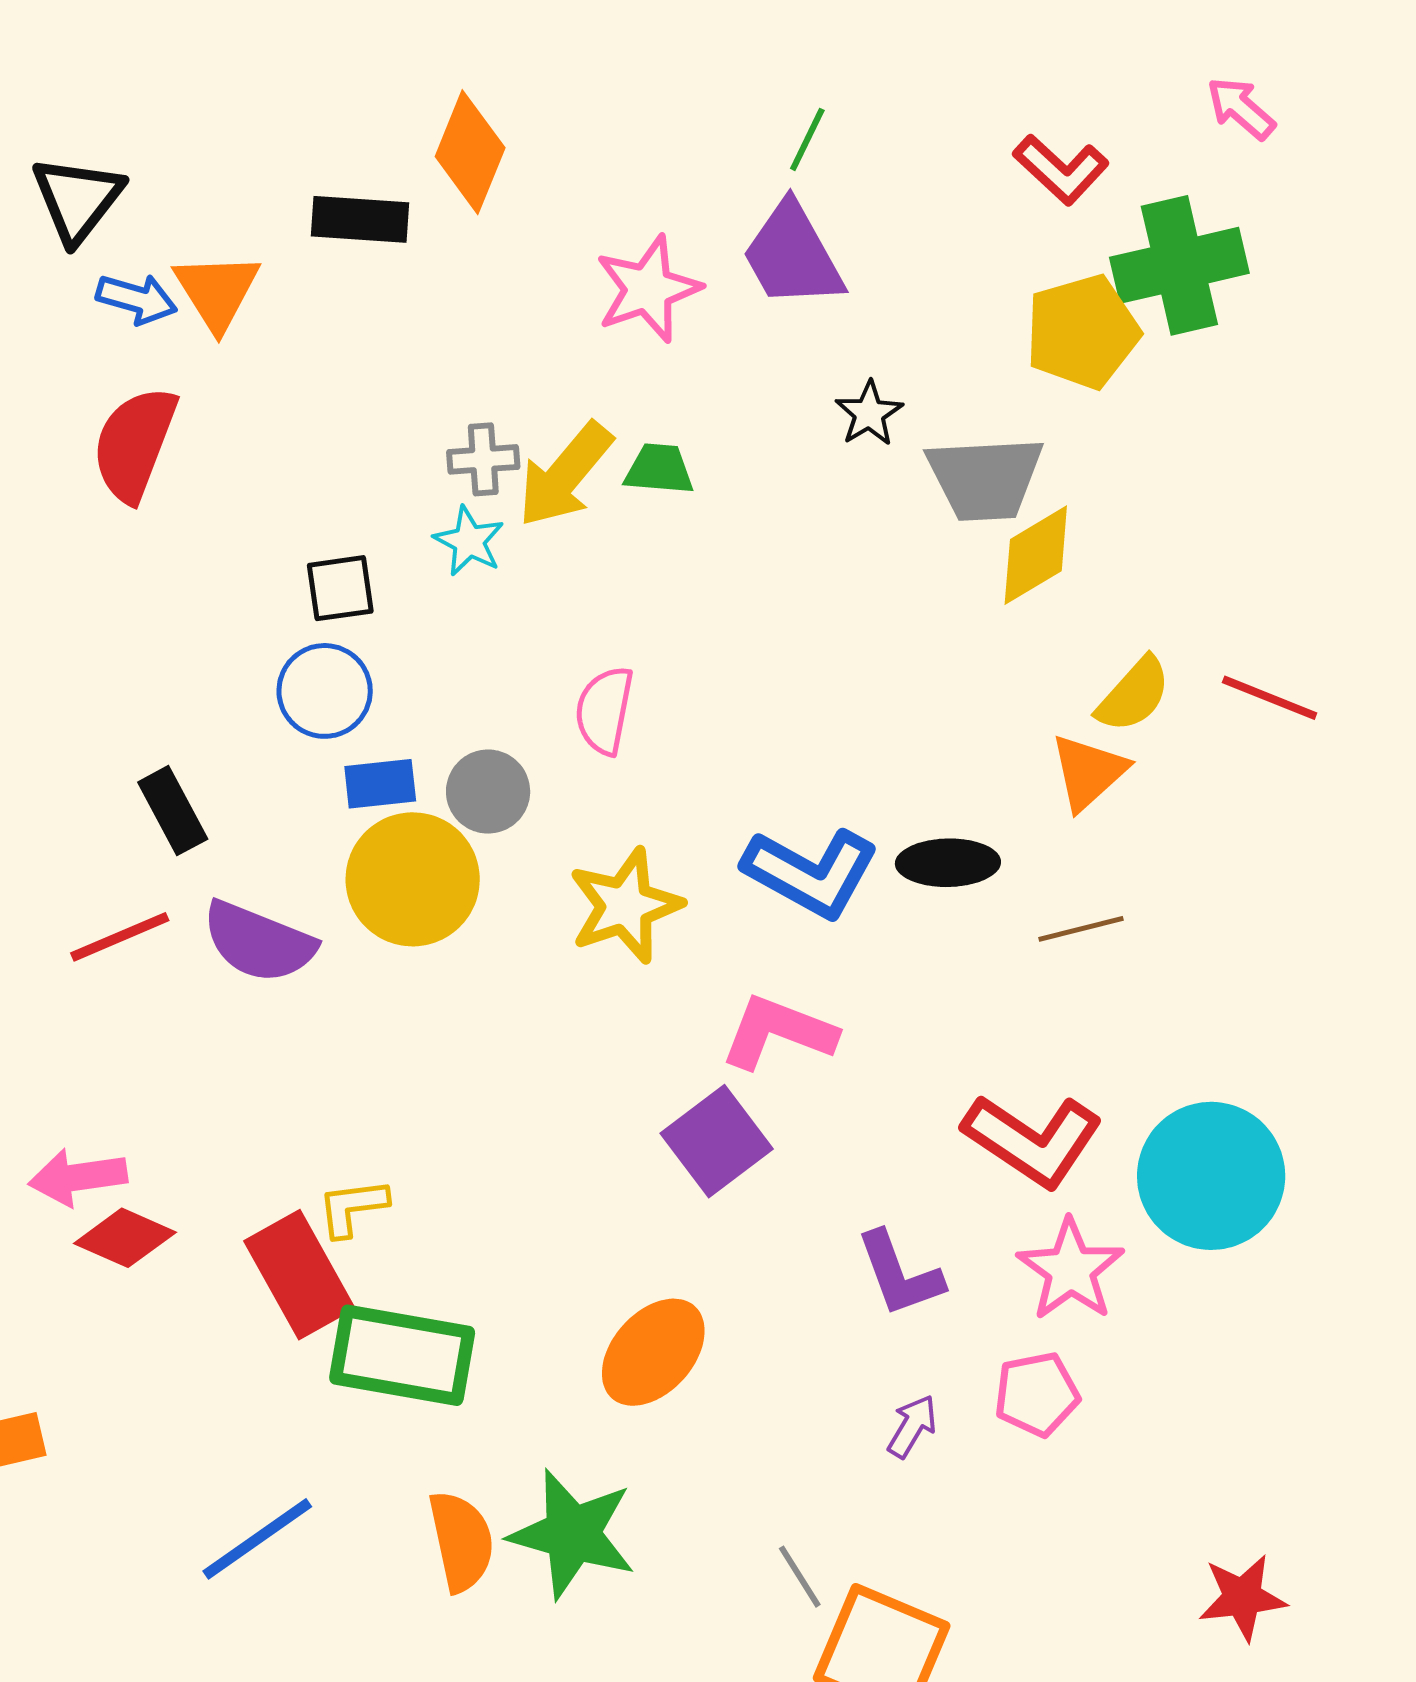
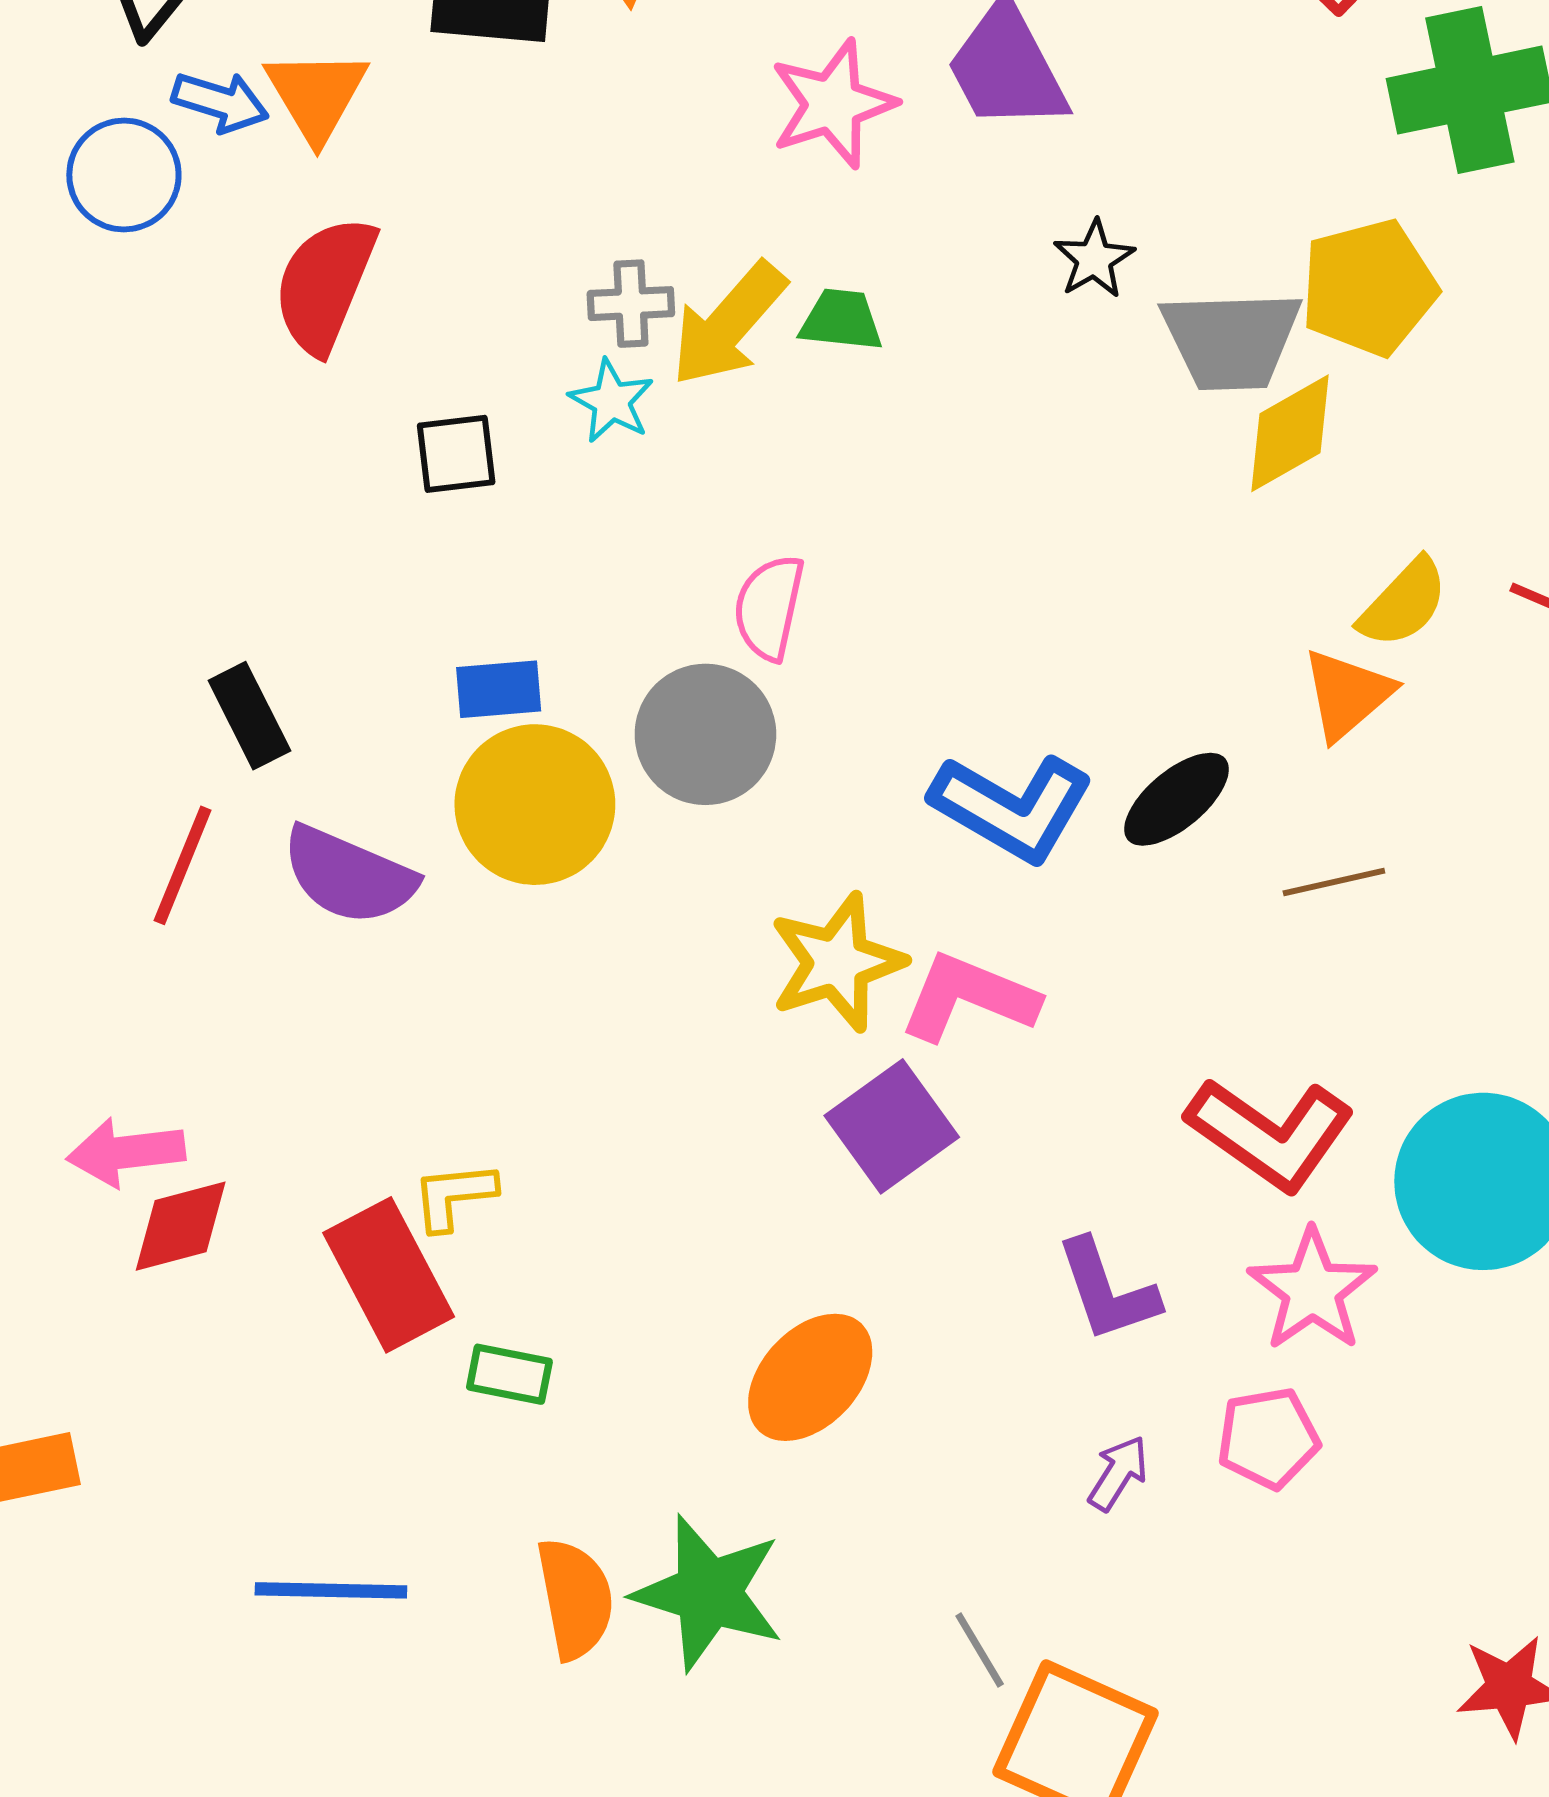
yellow pentagon: (1082, 332) -> (1369, 288), moved
red semicircle: (134, 444) -> (325, 285), moved
blue circle: (325, 691) -> (124, 175), moved
gray circle: (488, 792) -> (705, 734), moved, size x1.4
black ellipse: (948, 863) -> (1176, 799), turned -40
yellow star: (625, 906) -> (837, 962), moved
red line: (120, 937) -> (183, 865), turned -46
red diamond: (125, 1238) -> (181, 1226), turned -40
green rectangle: (402, 1355) -> (509, 1374), size x0.5
blue line: (257, 1539) -> (331, 1590), turned 35

